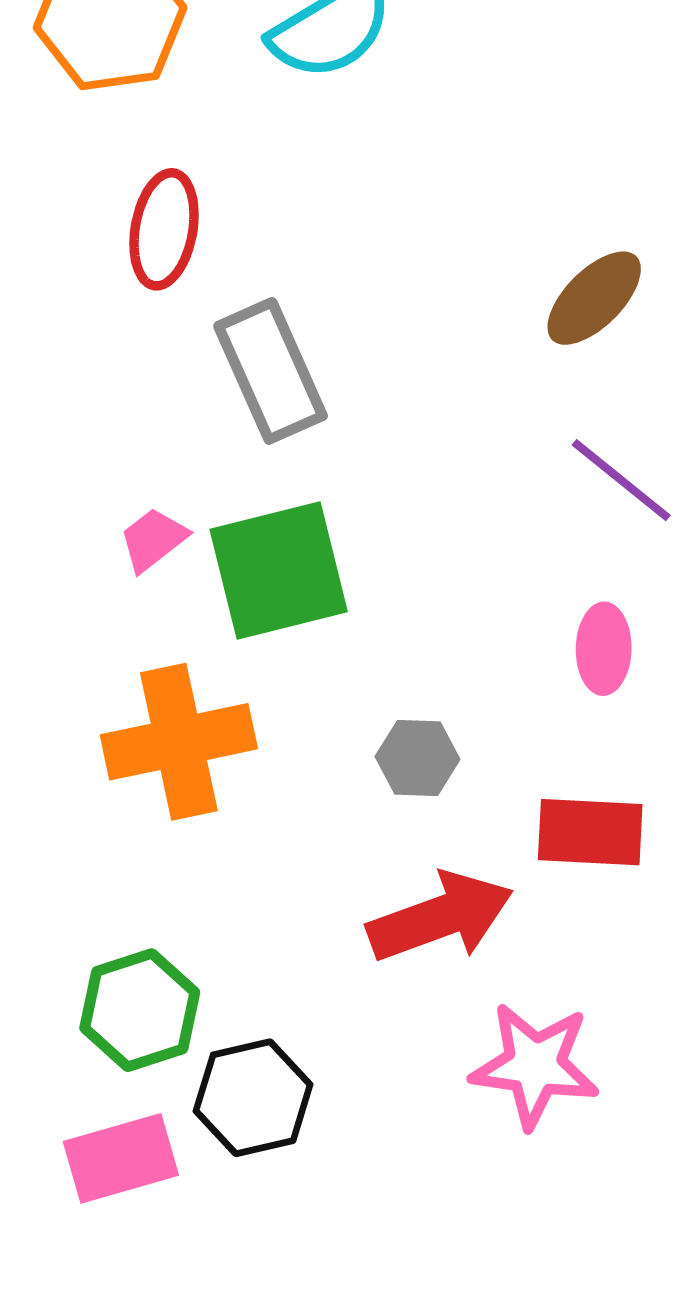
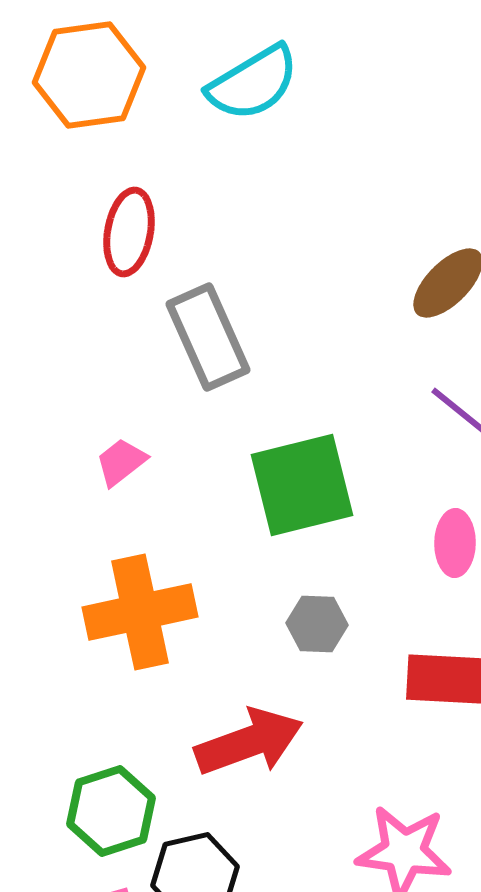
green square: (279, 571) -> (302, 485), moved
red arrow: (440, 917) -> (249, 742), moved

